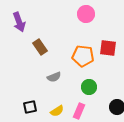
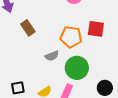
gray semicircle: (54, 77) -> (52, 56), moved
green circle: (89, 87) -> (77, 68), size x1.5

